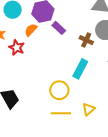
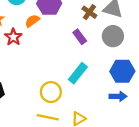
purple rectangle: (59, 28) -> (80, 37), moved
brown cross: (86, 40) -> (89, 12), moved

